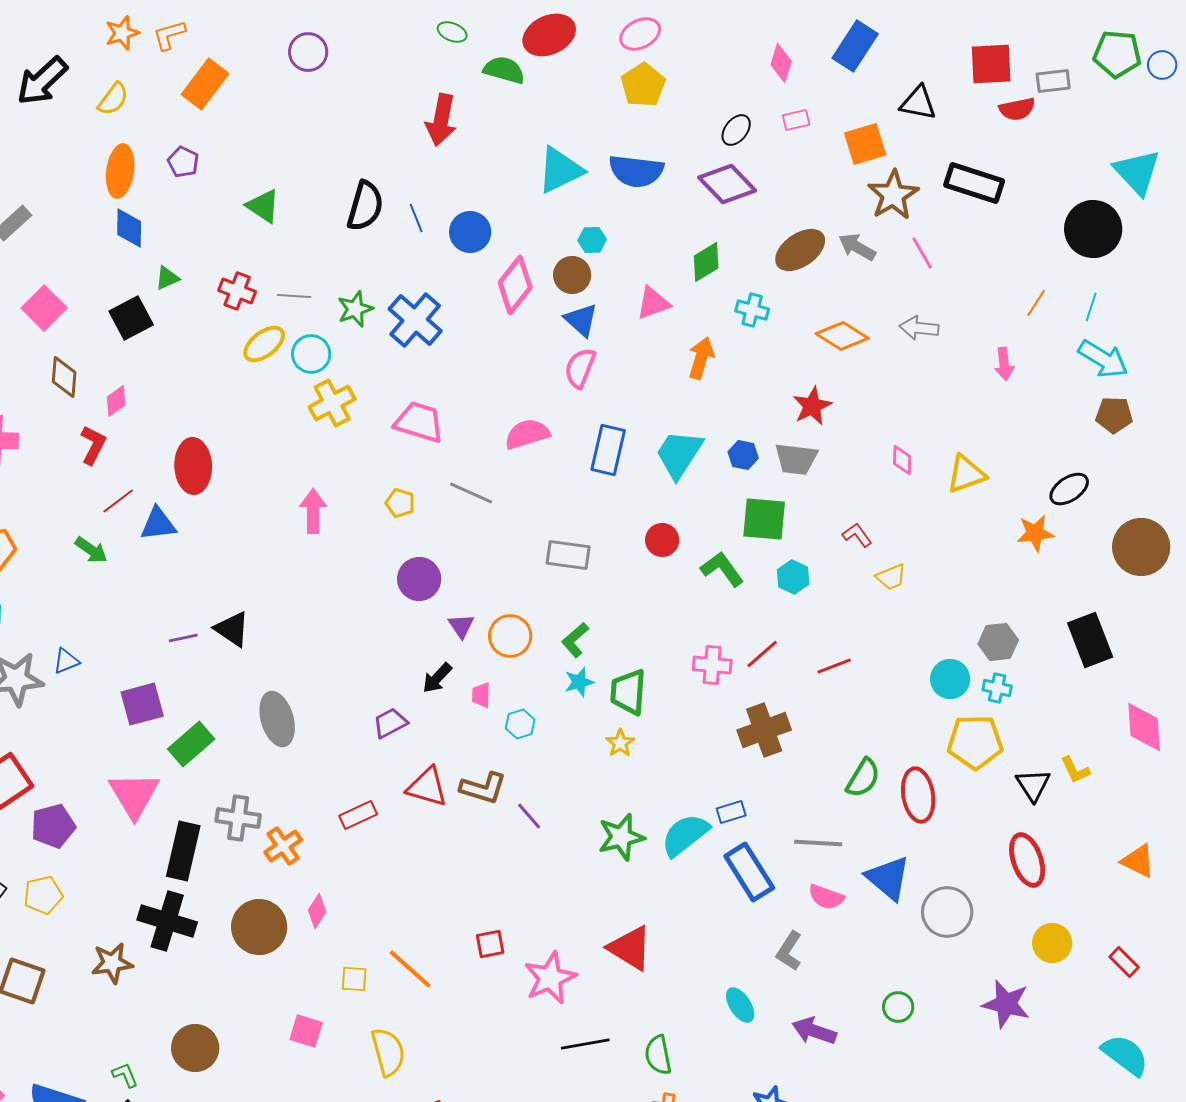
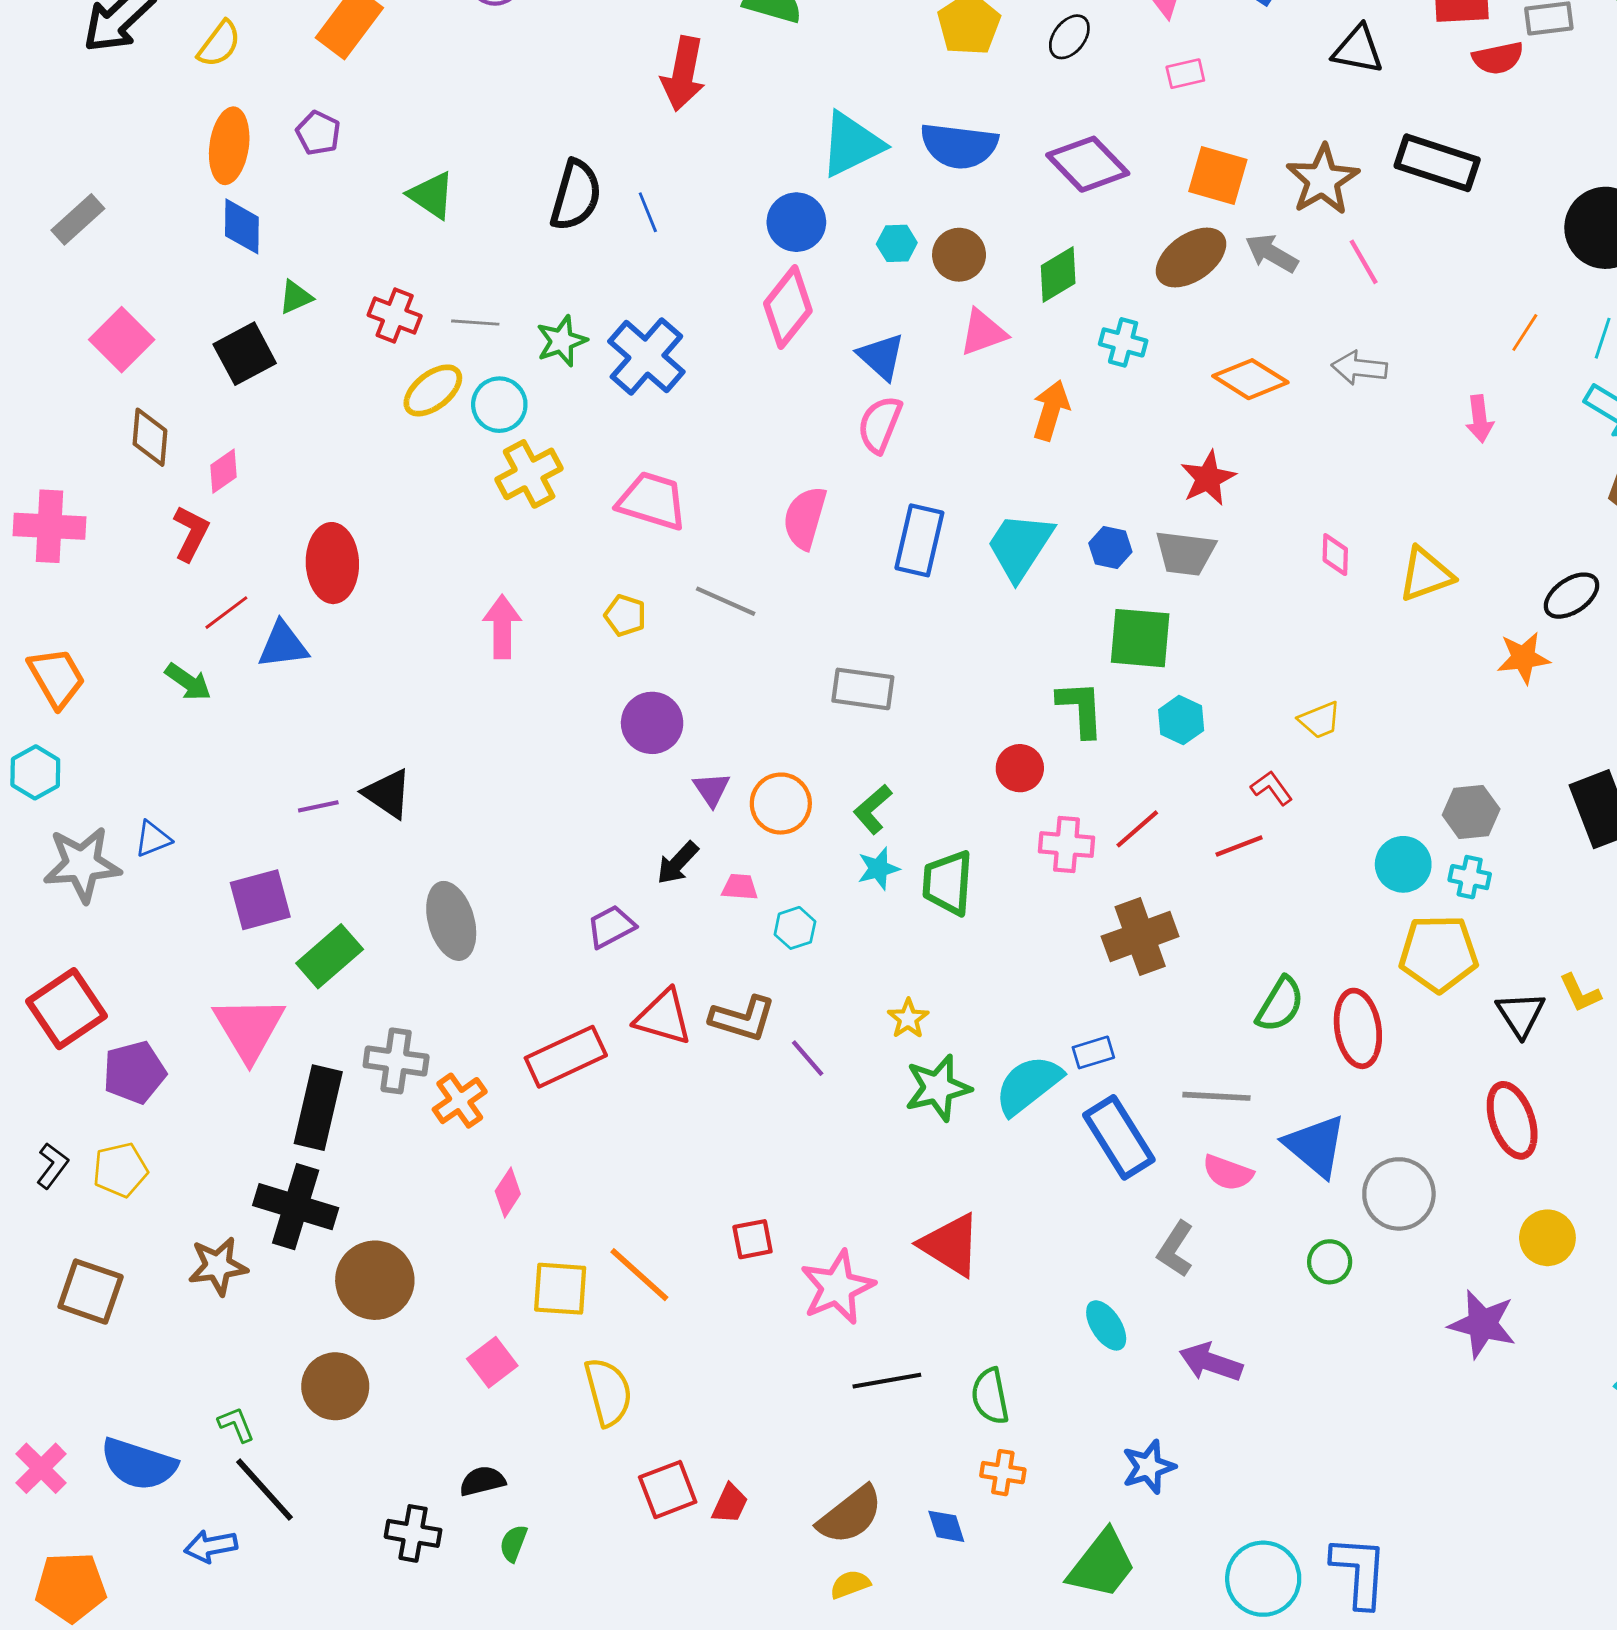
black ellipse: (736, 130) -> (1069, 37), moved
orange square: (865, 144) -> (1218, 175), moved, turned 33
blue circle: (470, 232) -> (796, 222), moved
brown circle: (572, 275) -> (959, 255), moved
pink semicircle: (527, 434) -> (805, 518), turned -57
red L-shape: (857, 535) -> (1272, 788), moved
red circle: (662, 540) -> (1020, 768), moved
green L-shape: (722, 569) -> (1081, 709), turned 33
pink trapezoid: (481, 695) -> (740, 887), turned 92
yellow star: (620, 743) -> (908, 1019), moved
red rectangle: (358, 815) -> (566, 1057), size x1.5
brown circle: (259, 927) -> (375, 1280), moved
yellow square: (354, 979) -> (560, 1289), size x1.5
green circle: (898, 1007) -> (1330, 1262), moved
pink square: (306, 1031) -> (492, 1362), turned 36

